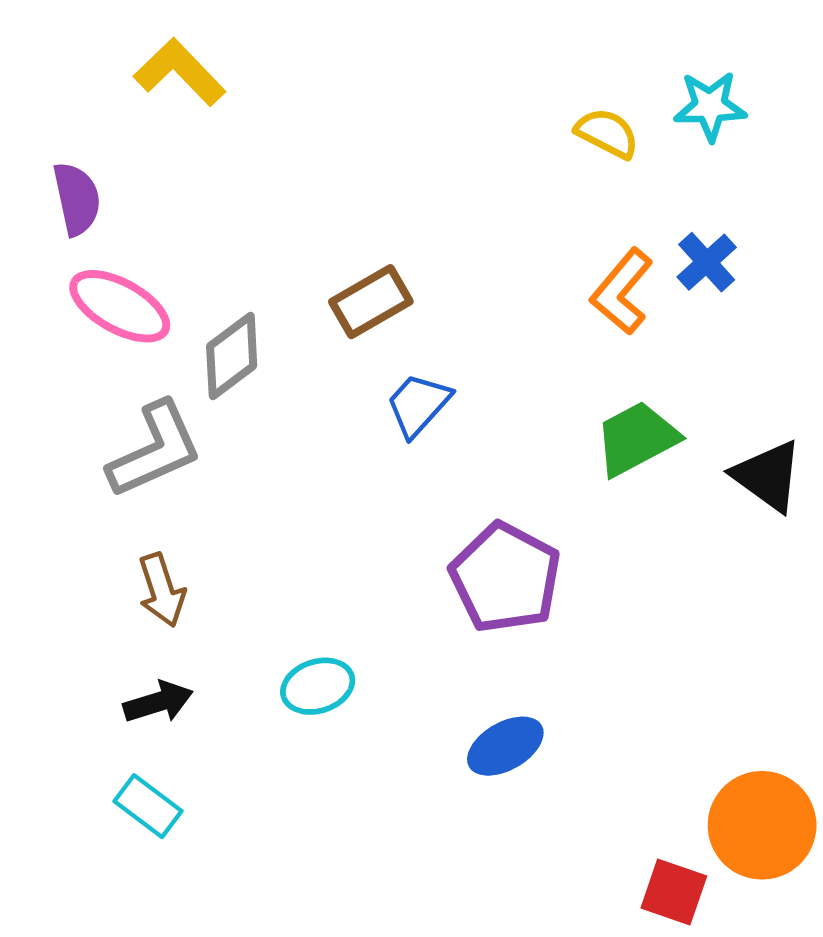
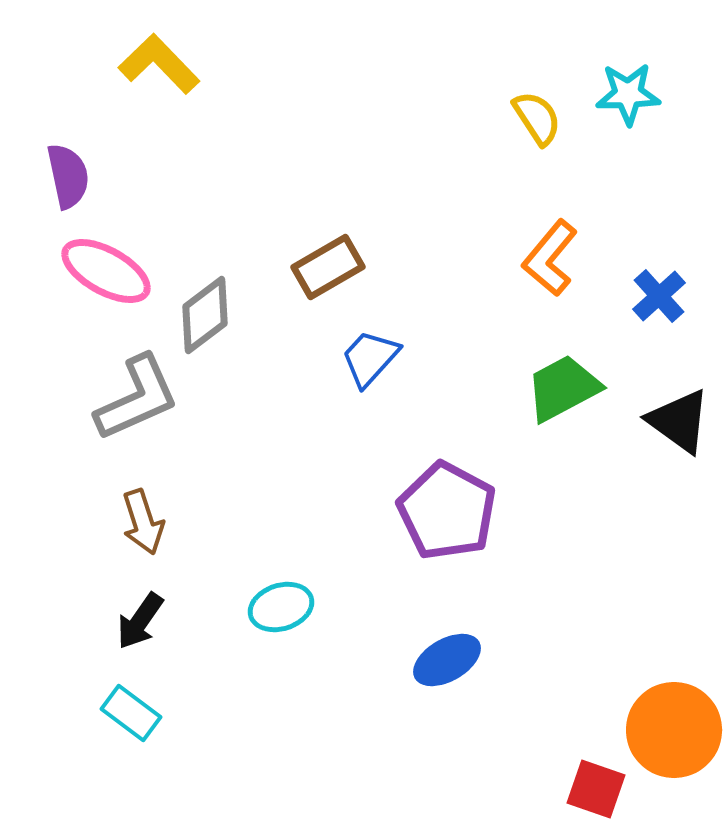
yellow semicircle: (607, 133) -> (537, 118), turned 30
blue cross: (707, 262) -> (659, 296), moved
black arrow: (158, 702) -> (140, 621), turned 142

